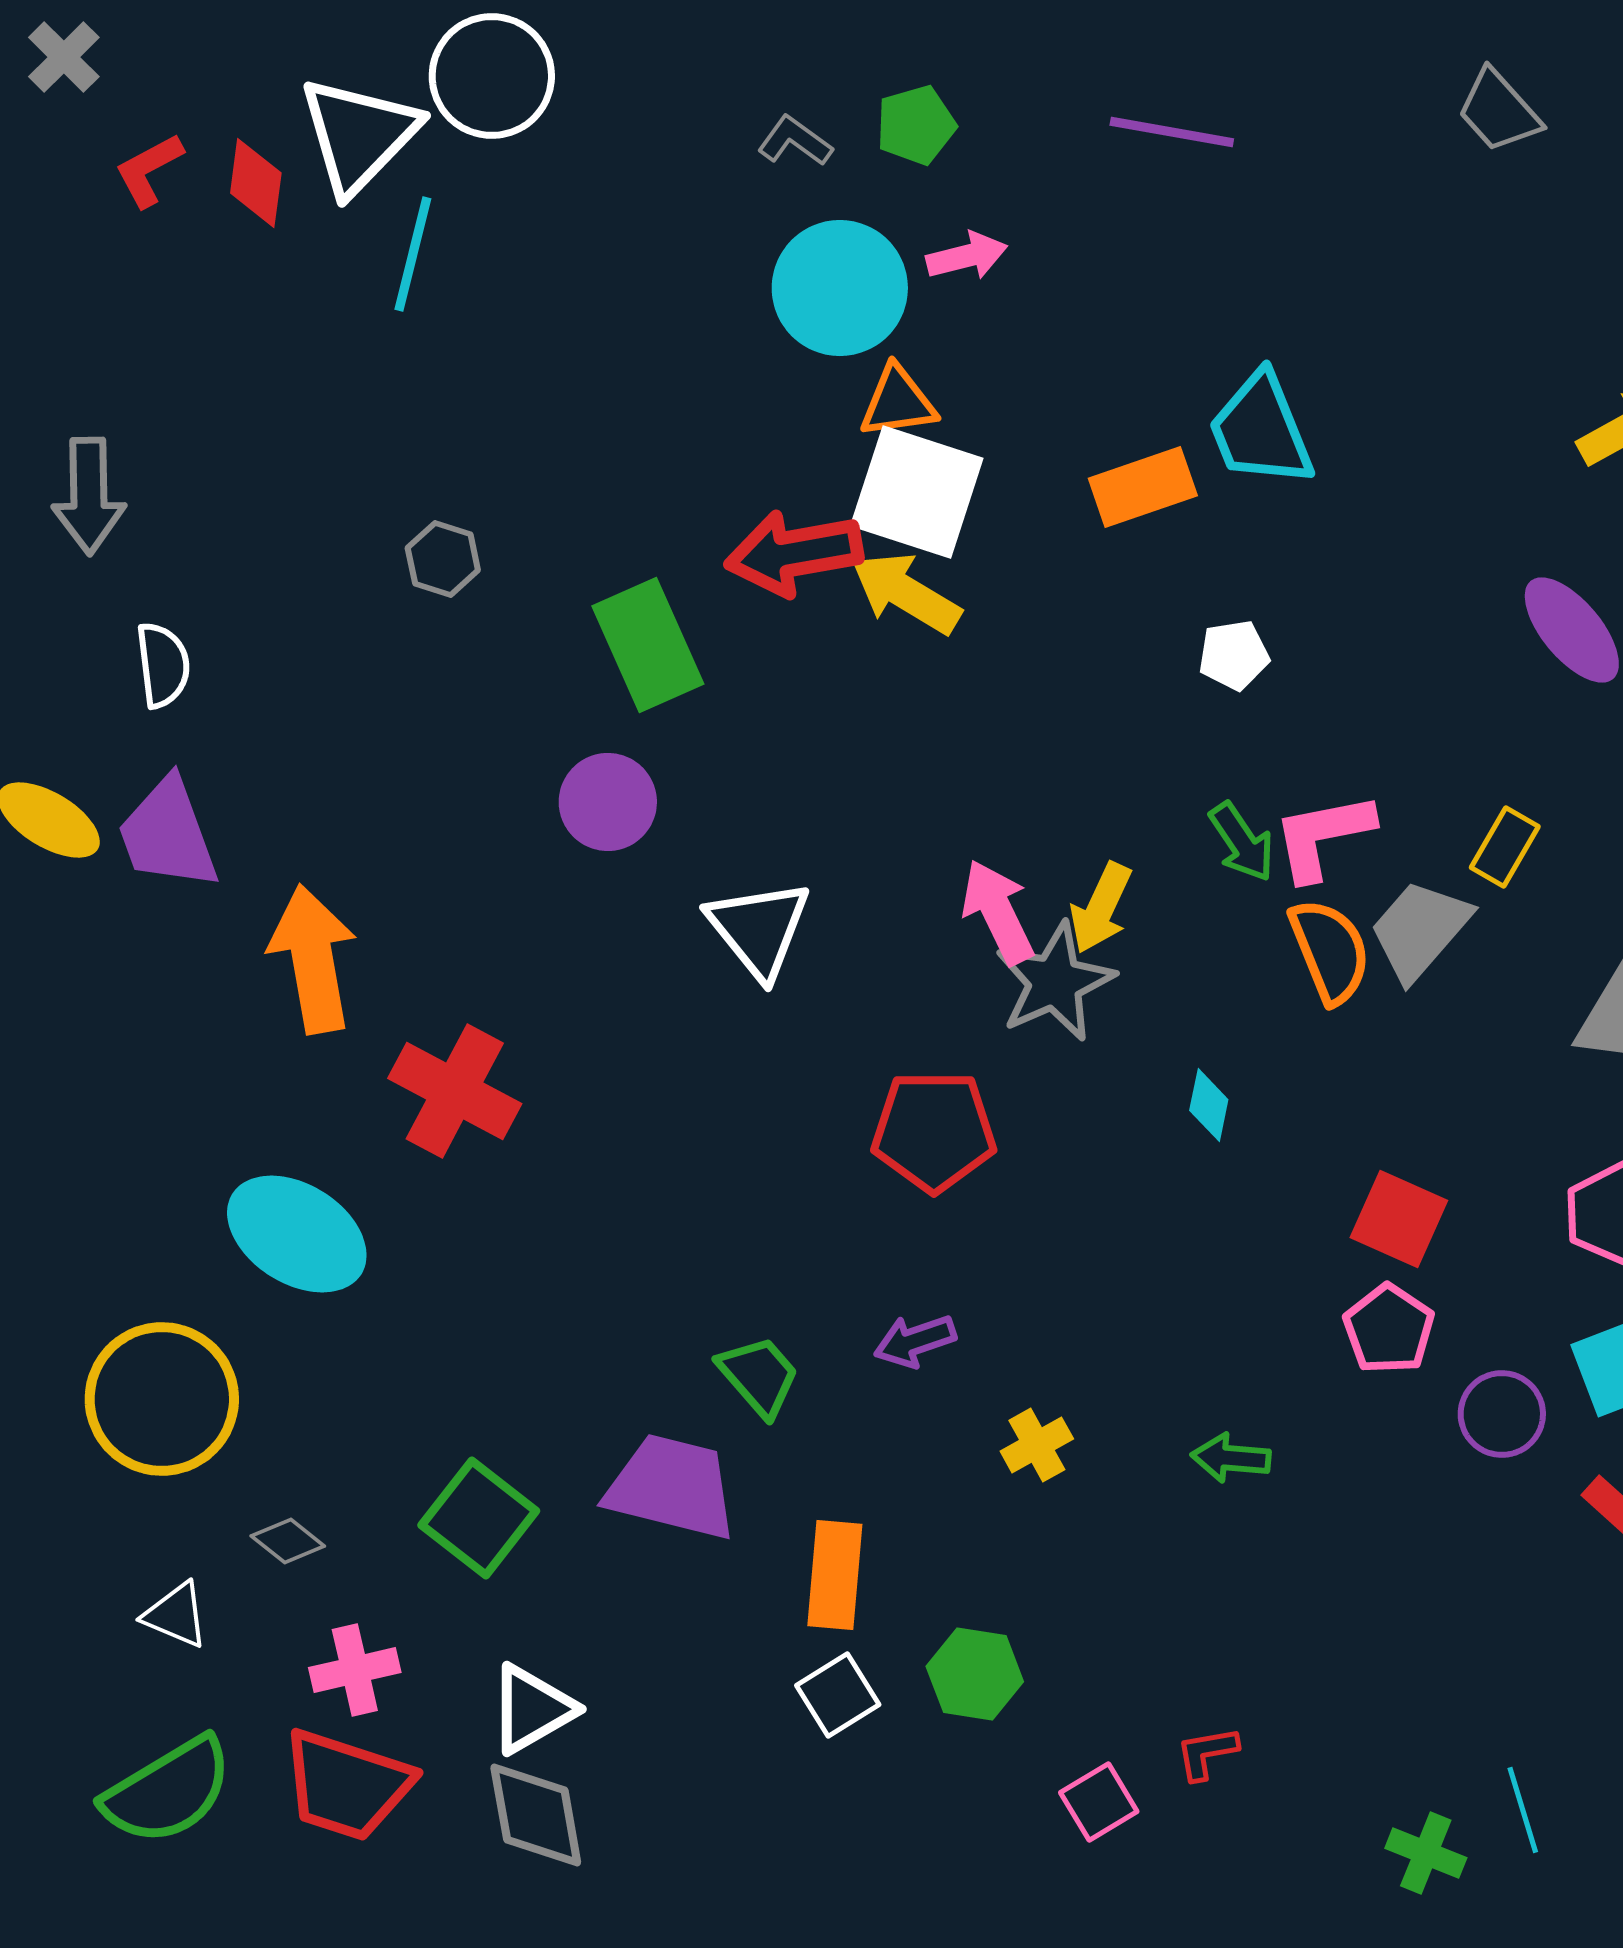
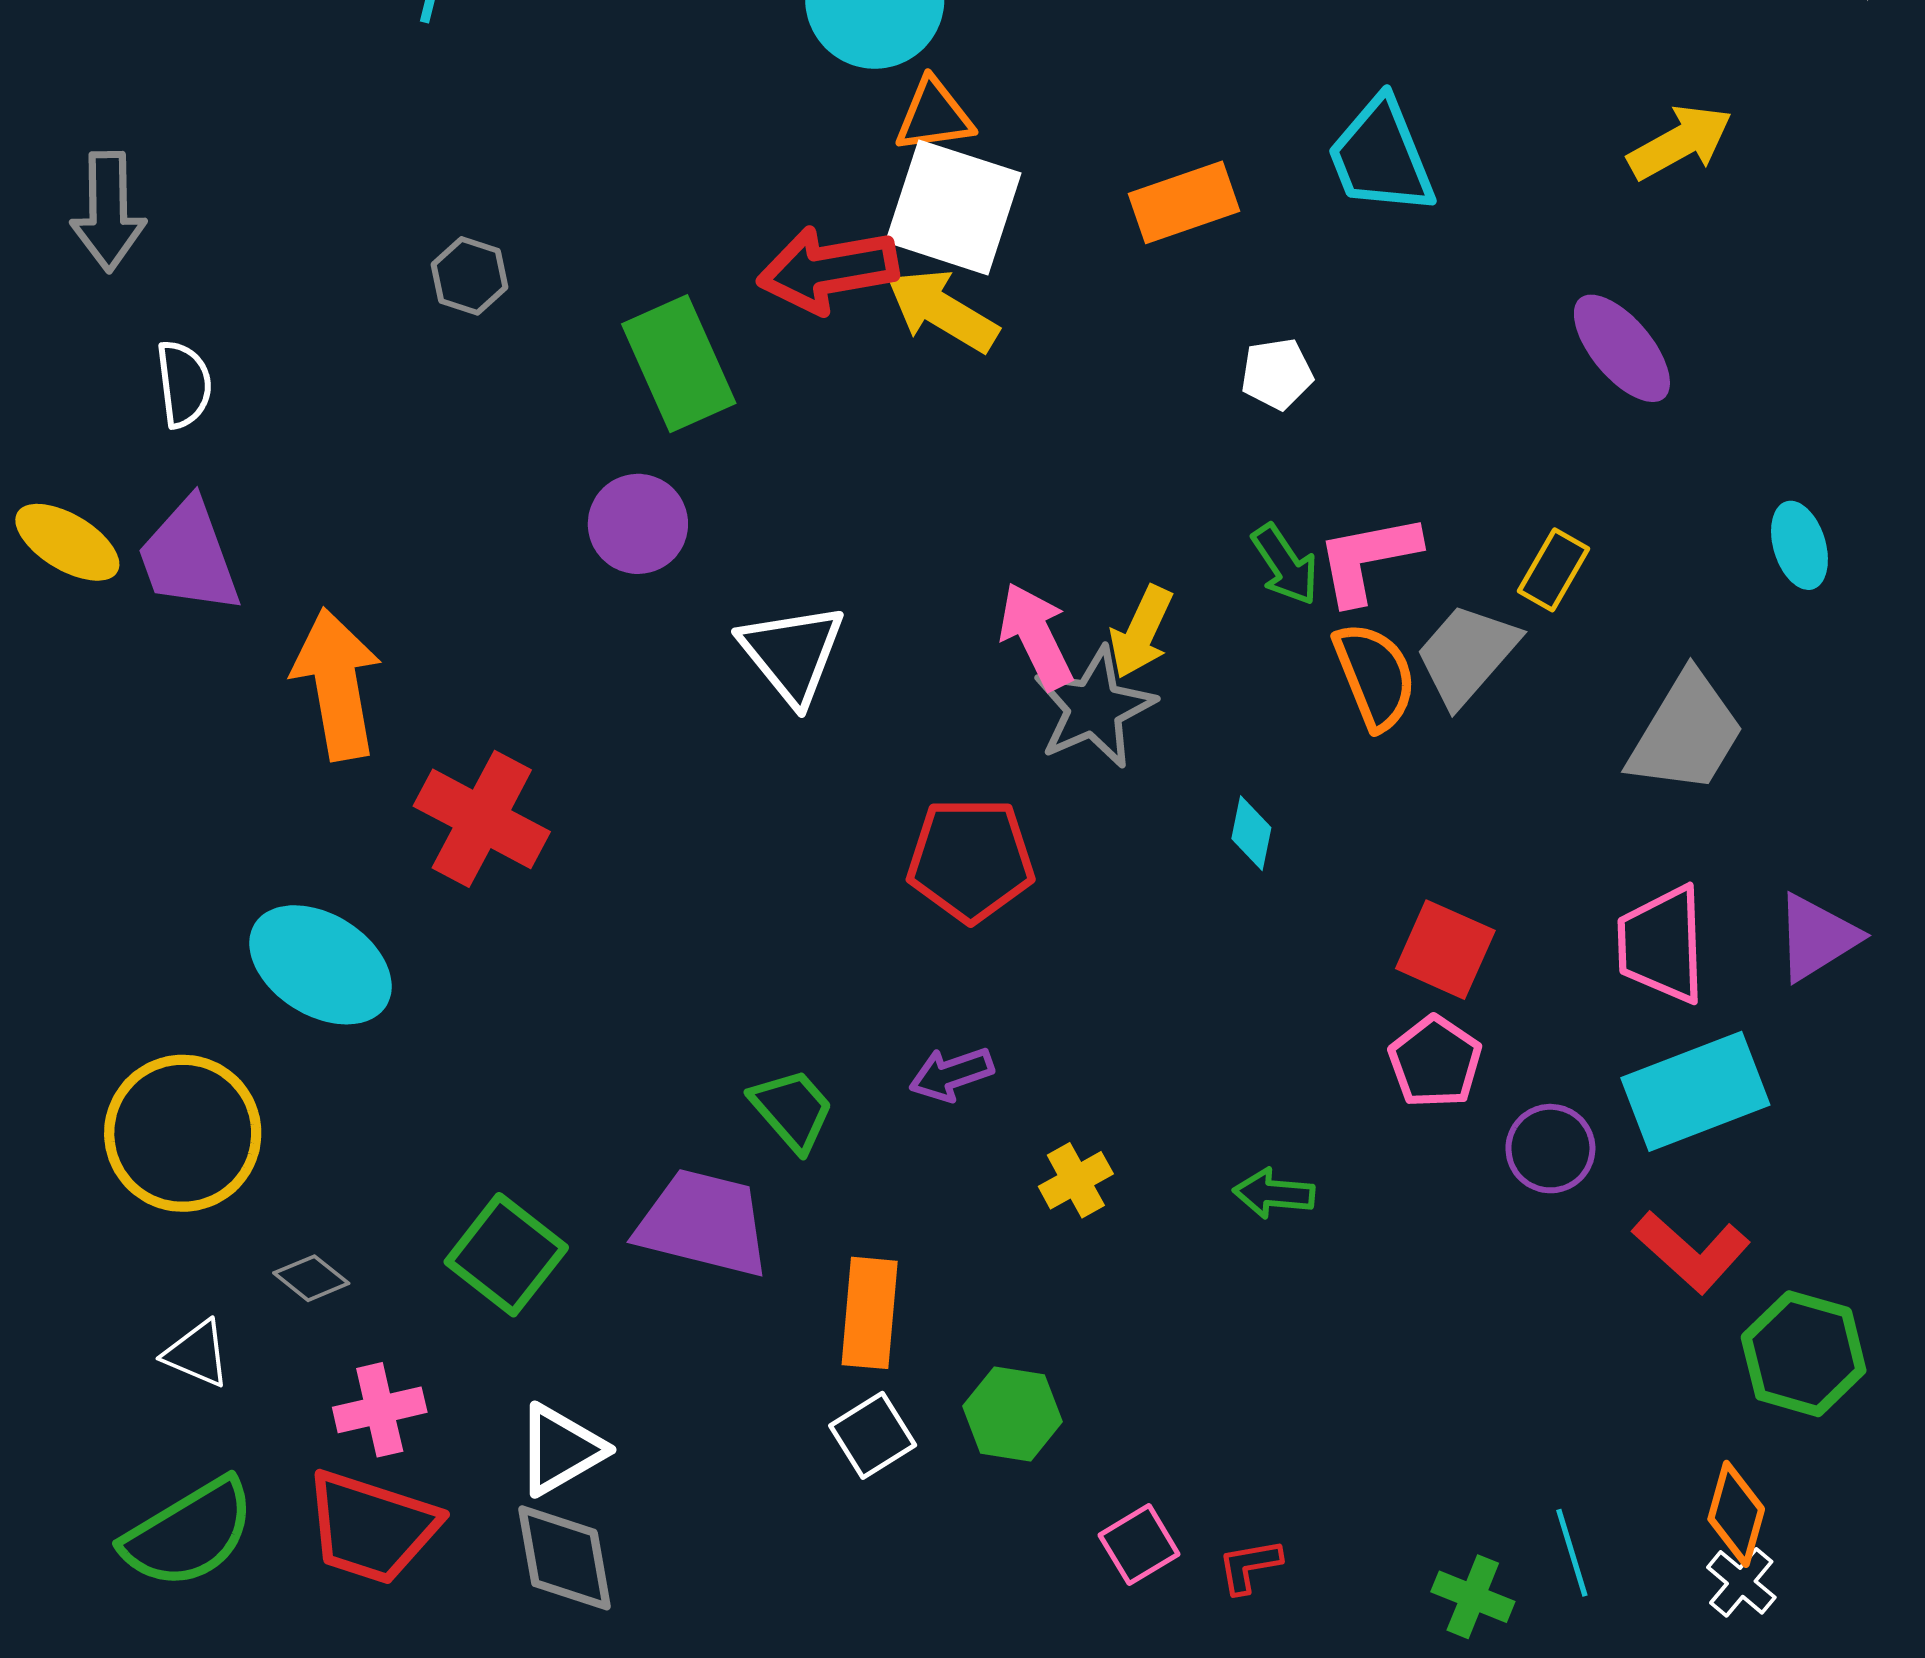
cyan trapezoid: (1261, 430) -> (1381, 156), moved
red L-shape: (1207, 1753) -> (1249, 1566), moved

